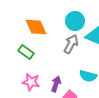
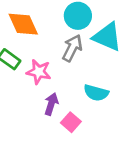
pink star: (31, 82) -> (39, 72), moved

